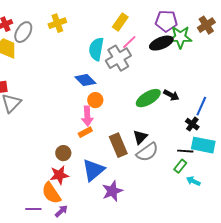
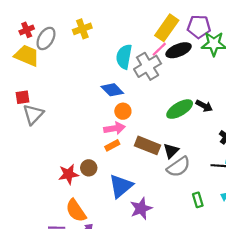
yellow rectangle: (120, 22) -> (167, 28), moved, size x1.4
black ellipse: (161, 43) -> (179, 50), moved
pink arrow: (87, 116) -> (114, 128), turned -96
brown rectangle: (118, 145) -> (148, 145), moved, turned -45
green rectangle: (180, 166) -> (198, 200), moved, turned -56
red star: (59, 175) -> (68, 174), moved

